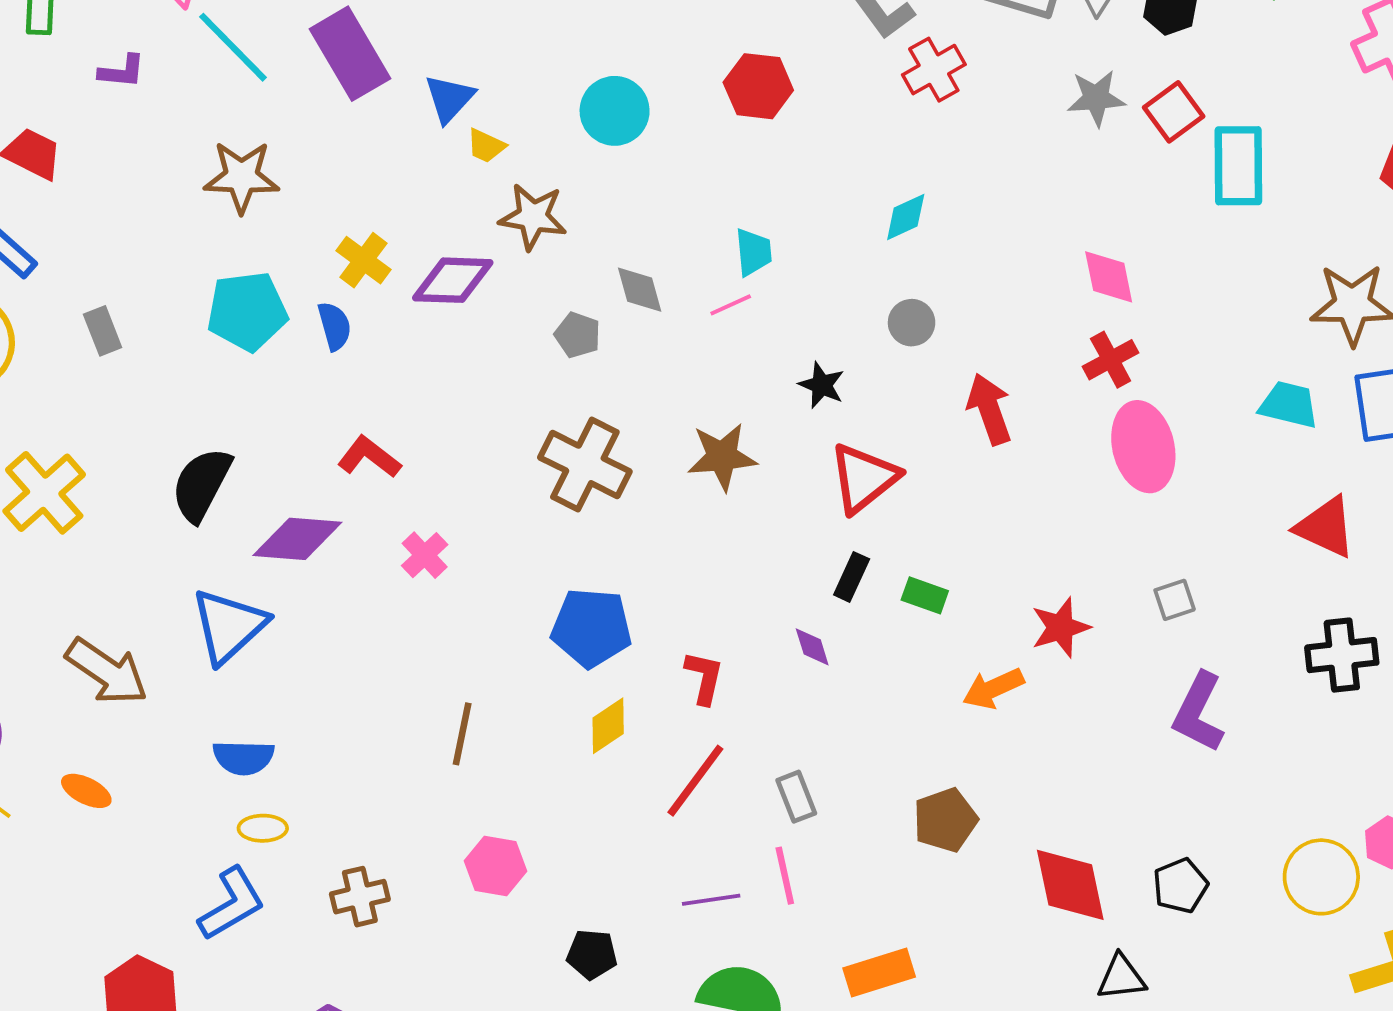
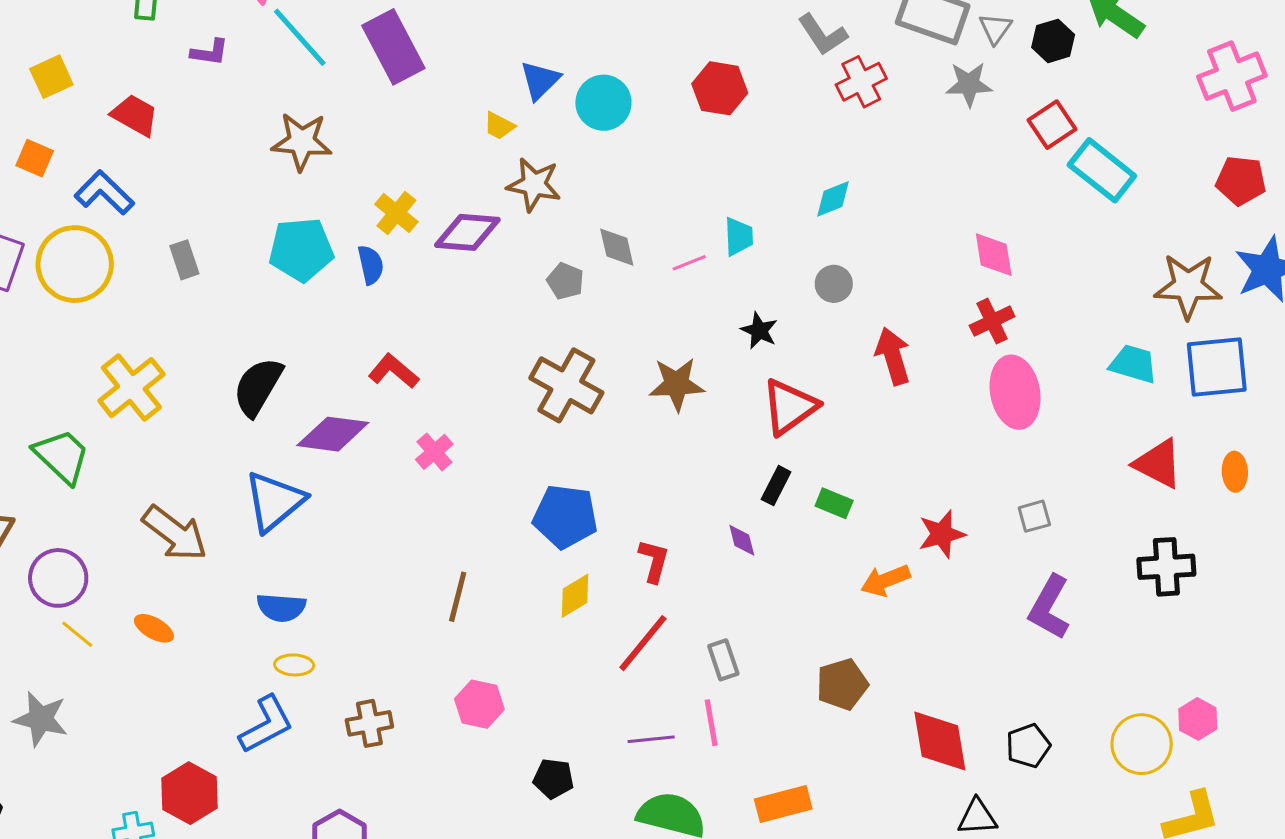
blue triangle: (449, 98) -> (540, 80), moved
gray star: (1096, 98) -> (969, 84), moved
cyan rectangle: (1238, 166) -> (1102, 170), turned -54
cyan trapezoid: (753, 252) -> (739, 237), moved

